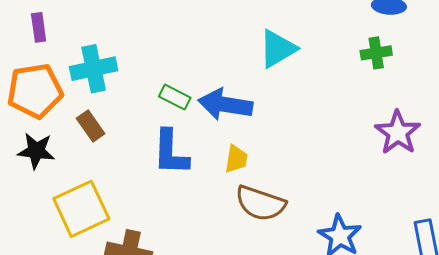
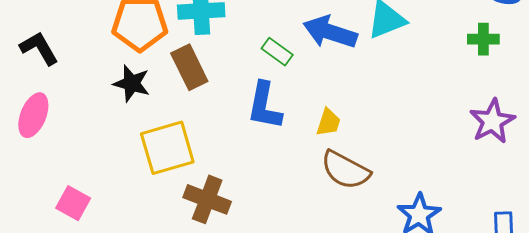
blue arrow: (225, 105) -> (330, 32), moved
brown rectangle: (91, 126) -> (189, 67), size x1.4

